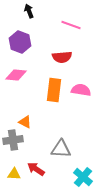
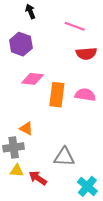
red semicircle: (62, 57) -> (86, 54), moved
pink diamond: (16, 75) -> (33, 79), moved
yellow triangle: (14, 174) -> (17, 171), moved

